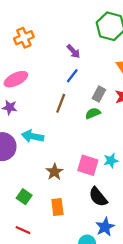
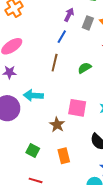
purple arrow: (73, 51) -> (69, 15), moved, turned -104
gray rectangle: (99, 94) -> (88, 23), moved
pink square: (88, 165) -> (77, 108), moved

